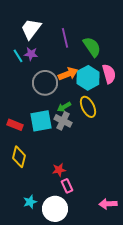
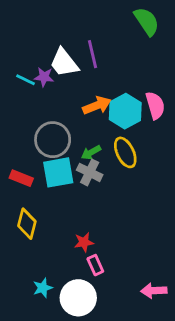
white trapezoid: (31, 29) -> (64, 63), moved, turned -75
green semicircle: (92, 47) -> (147, 21), moved
cyan line: (18, 56) -> (26, 80), turned -32
gray circle: (45, 83) -> (53, 140), moved

